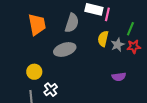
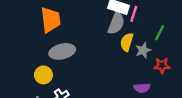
gray semicircle: (72, 23) -> (116, 23), moved
red star: (134, 47) -> (162, 66), moved
gray ellipse: (65, 50) -> (62, 51), moved

